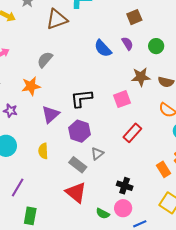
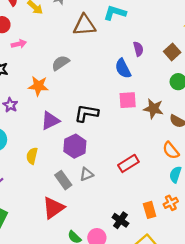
brown square: (134, 17) -> (172, 52), moved, turned -35
purple semicircle: (127, 44) -> (138, 49), moved
pink square: (122, 99) -> (128, 100), moved
black cross: (125, 186) -> (120, 220), moved
red triangle: (76, 192) -> (53, 208), turned 30

